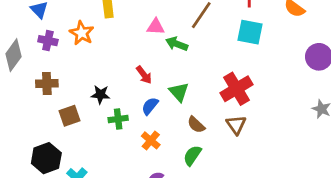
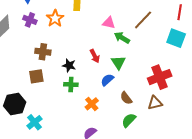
brown cross: (47, 84) -> (43, 52), moved
green triangle: (179, 92) -> (118, 62), moved
black star: (100, 95) -> (69, 65), moved
blue semicircle: (150, 106) -> (107, 80), moved
brown triangle: (236, 125) -> (155, 103), turned 42
green semicircle: (192, 155) -> (129, 120), moved

